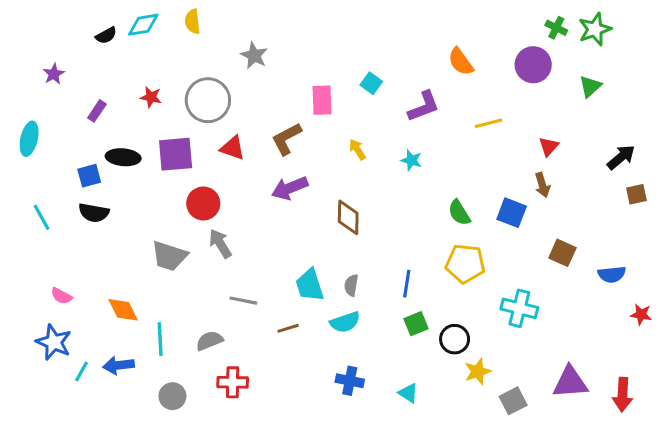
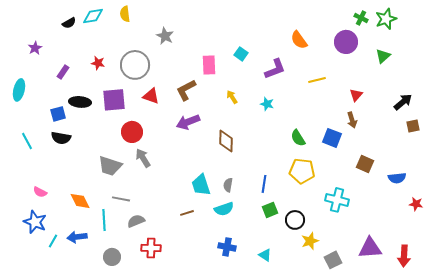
gray line: (243, 301) -> (121, 199), moved

